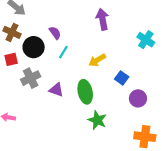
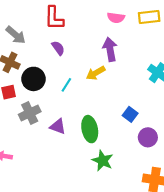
purple semicircle: (55, 33) -> (58, 48), moved
yellow arrow: (97, 60) -> (96, 73), moved

